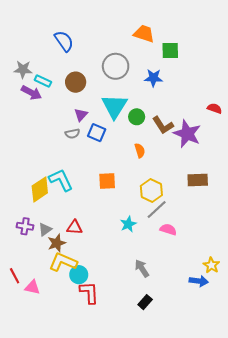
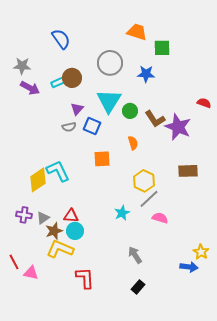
cyan rectangle: (43, 81) -> (59, 82), moved, turned -49
orange square: (107, 181) -> (102, 159), moved
cyan circle: (79, 275) -> (75, 231), moved

